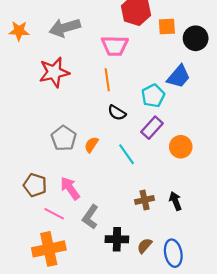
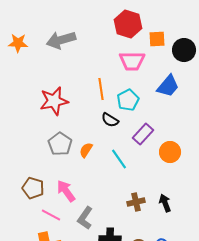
pink trapezoid: (115, 46) -> (132, 61), moved
red star: (54, 72) -> (54, 101), moved
cyan pentagon: (153, 96) -> (128, 100), moved

